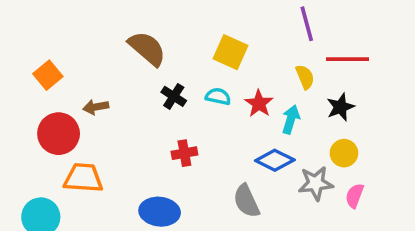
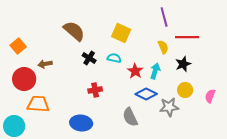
red star: (259, 103) -> (135, 71), moved
pink semicircle: (355, 196) -> (210, 96), moved

